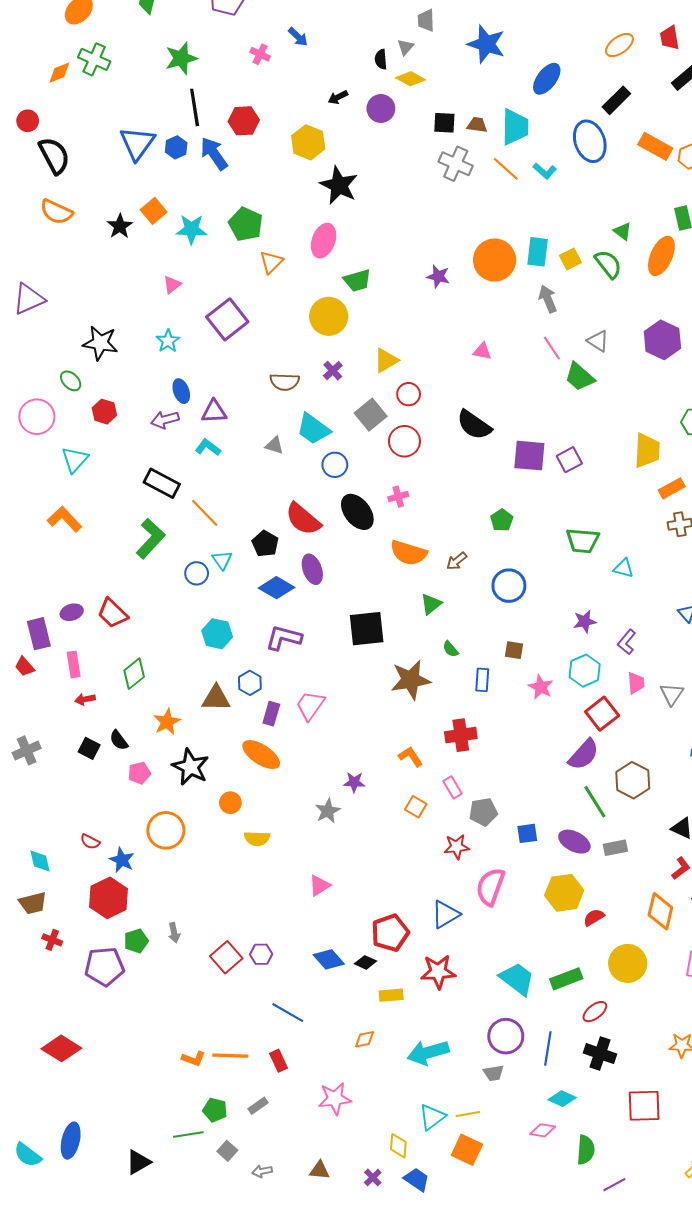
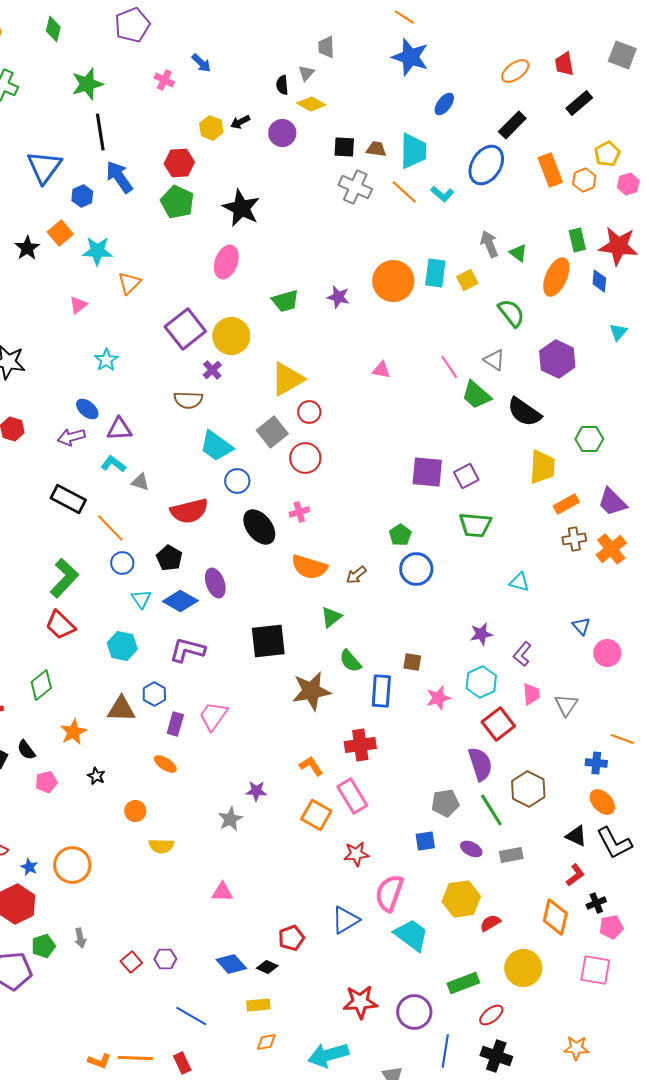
blue star: (486, 44) -> (410, 57), moved
blue ellipse: (547, 79) -> (444, 104), size x0.7
red hexagon: (244, 121) -> (179, 163), moved
blue ellipse: (590, 141) -> (486, 165), turned 51
yellow hexagon: (308, 142) -> (211, 128), moved, size x0.7
orange rectangle: (655, 146) -> (550, 170), turned 40
blue hexagon: (176, 147) -> (82, 196), moved
green pentagon: (246, 224) -> (177, 202), moved
orange triangle: (271, 262) -> (129, 283), moved
green semicircle: (608, 264) -> (511, 313), moved
green trapezoid: (357, 280) -> (285, 301), moved
gray arrow: (548, 299) -> (489, 244), moved
purple square: (227, 319) -> (185, 329), moved
cyan star: (168, 341) -> (106, 360), moved
yellow triangle: (386, 360) -> (287, 379), size x1.4
purple cross: (333, 371) -> (212, 370), moved
blue ellipse: (181, 391) -> (87, 409), turned -30
black semicircle: (474, 425) -> (524, 412), moved
gray triangle: (274, 445) -> (140, 482), moved
red semicircle: (303, 519) -> (189, 511), moved, turned -54
green L-shape: (151, 539) -> (64, 578), moved
green trapezoid: (583, 541) -> (475, 525), moved
cyan triangle: (222, 560) -> (141, 599), moved
blue circle: (197, 573) -> (122, 563), moved
blue circle: (509, 586) -> (416, 569), moved
red trapezoid: (113, 613) -> (60, 625), moved
green semicircle: (451, 649) -> (350, 661), size x1.4
blue rectangle: (482, 680) -> (381, 691), size x1.4
pink star: (541, 687) -> (438, 698), turned 30
orange ellipse: (261, 755) -> (165, 764), size x0.6
purple semicircle: (584, 755) -> (480, 764), turned -60
black star: (190, 767) -> (96, 776), size x0.5
pink rectangle: (453, 787) -> (352, 796), size x1.6
orange square: (416, 807) -> (316, 815), size x1.4
gray pentagon: (483, 812) -> (445, 803), moved
orange circle: (166, 830) -> (72, 865), moved
purple ellipse: (574, 842) -> (471, 849), size x0.7
blue star: (122, 860) -> (29, 867), size x0.7
pink triangle: (319, 886) -> (222, 892), turned 35
red pentagon: (390, 933) -> (291, 938), size x0.7
red square: (226, 957) -> (131, 962), size x0.7
red star: (438, 972) -> (360, 1002), moved
cyan trapezoid: (517, 979) -> (411, 935), moved
yellow rectangle: (391, 995) -> (258, 1005), moved
purple circle: (506, 1036) -> (414, 1012), moved

